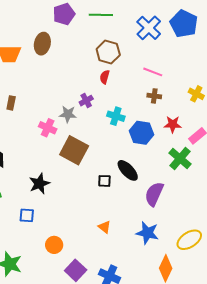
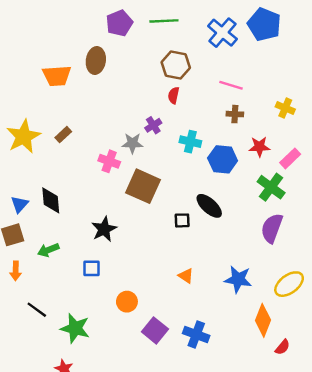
brown rectangle: (11, 103) -> (63, 135), turned 40
purple semicircle: (154, 194) -> (272, 228), moved

